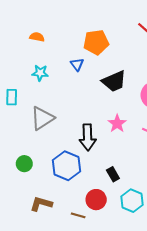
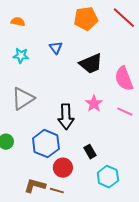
orange pentagon: (96, 42) -> (86, 19), moved
red circle: (96, 200) -> (63, 168), moved
brown L-shape: (41, 204) -> (35, 186), moved

